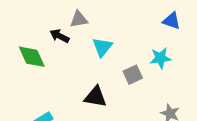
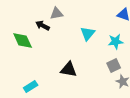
cyan triangle: (102, 47) -> (88, 34), moved
gray square: (133, 75) -> (114, 66), moved

